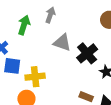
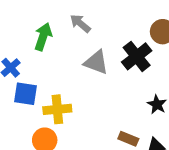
gray arrow: (50, 15) -> (80, 23), turned -70
black cross: (87, 53) -> (137, 56), moved

